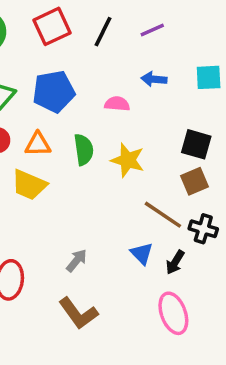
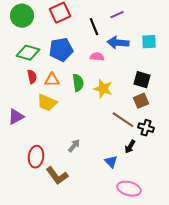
black line: (103, 32) -> (94, 27), moved, turned -48
blue arrow: (154, 79) -> (118, 43), size x1.5
blue triangle: (142, 253) -> (111, 162), moved
brown L-shape: (78, 313) -> (57, 176), moved
pink ellipse: (173, 313) -> (129, 189), moved, turned -55

